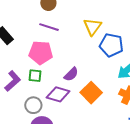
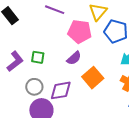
pink pentagon: (41, 53) -> (80, 32), moved
purple diamond: (58, 94) -> (61, 90), moved, turned -30

